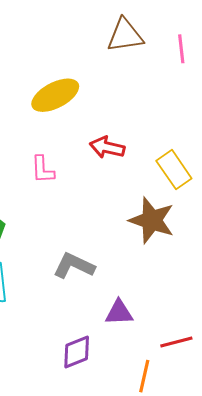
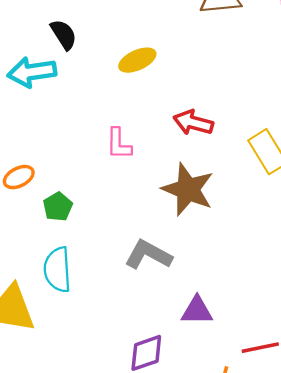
yellow ellipse: (55, 95) -> (137, 60), size x0.7
brown star: (152, 220) -> (188, 189), moved

